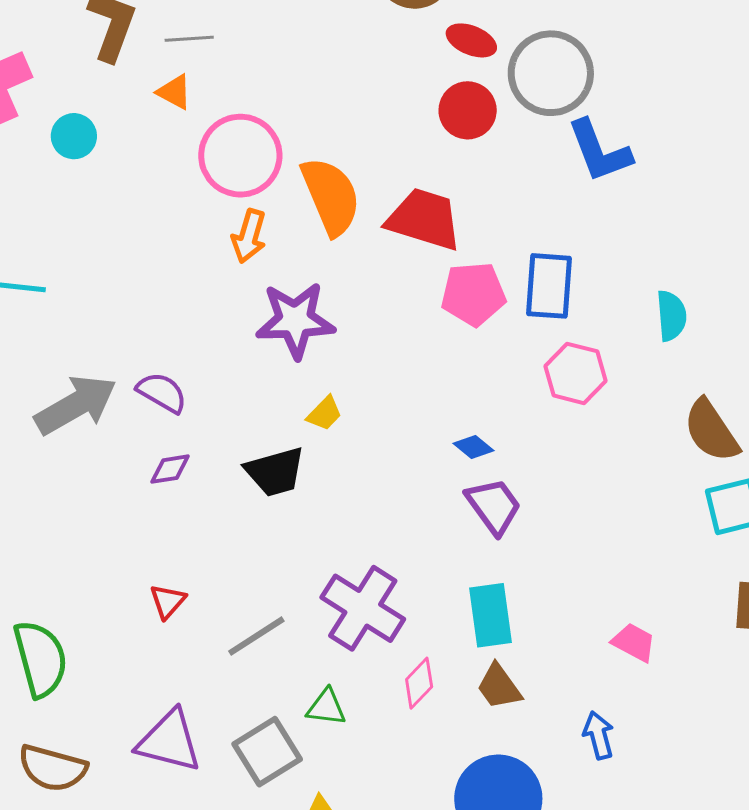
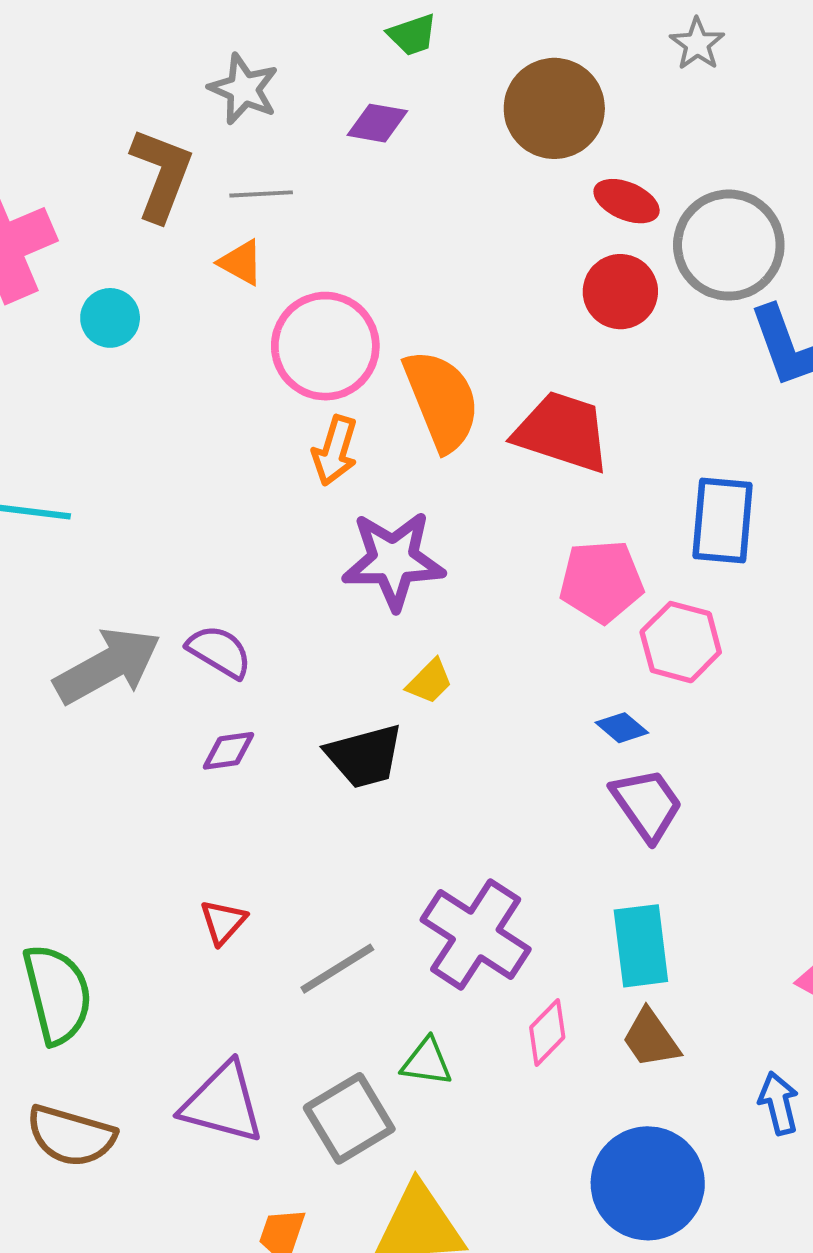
pink pentagon: (473, 294) -> (601, 581), moved
pink hexagon: (576, 373) -> (681, 642), moved

